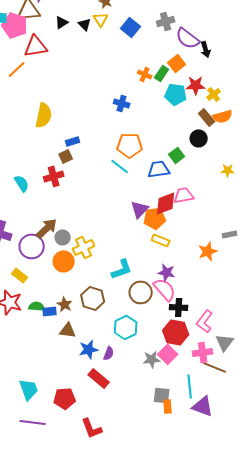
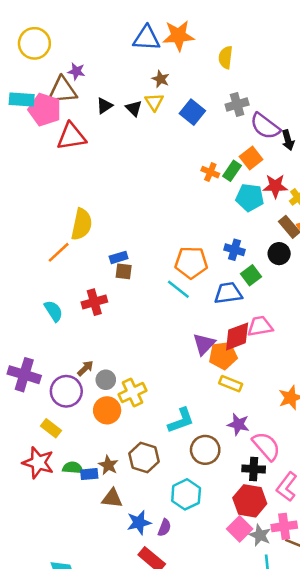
orange line: (17, 69) -> (59, 252), moved
blue cross: (122, 103) -> (234, 250), moved
brown square: (66, 156) -> (124, 271), moved, turned 32
brown arrow: (47, 228) -> (85, 368), size x0.6
pink semicircle: (165, 289) -> (266, 446), moved
gray star: (152, 359) -> (260, 535), moved, turned 30

